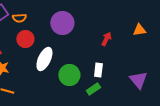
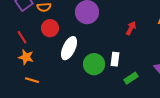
white rectangle: (98, 70) -> (115, 59), moved
green rectangle: (93, 89) -> (131, 78), moved

